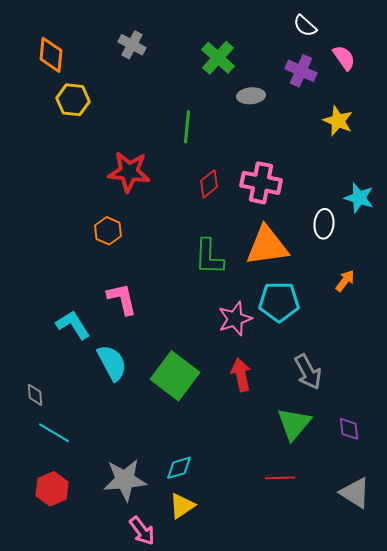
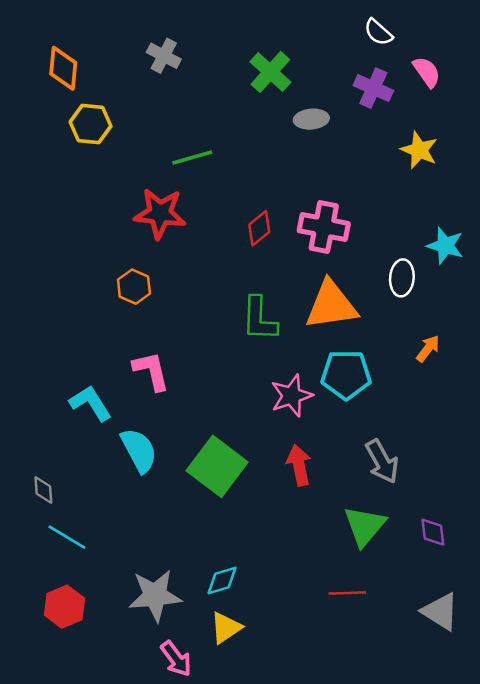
green line: (187, 127) -> (192, 158), moved, turned 68

